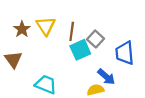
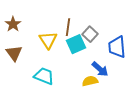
yellow triangle: (46, 26) -> (48, 40), moved
brown star: (22, 29) -> (13, 24), moved

